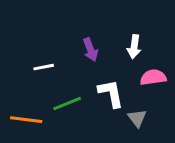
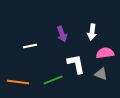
green line: (67, 104) -> (53, 80), moved
gray triangle: (137, 118) -> (101, 74), moved, turned -32

